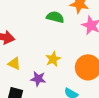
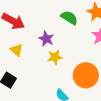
purple star: (38, 79) -> (46, 39), moved

